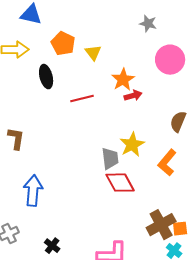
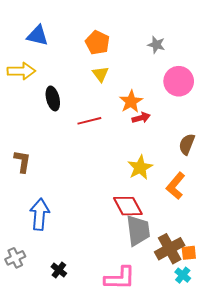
orange pentagon: (63, 44) -> (97, 43), moved
gray trapezoid: (110, 159) -> (138, 230), moved, size x1.4

